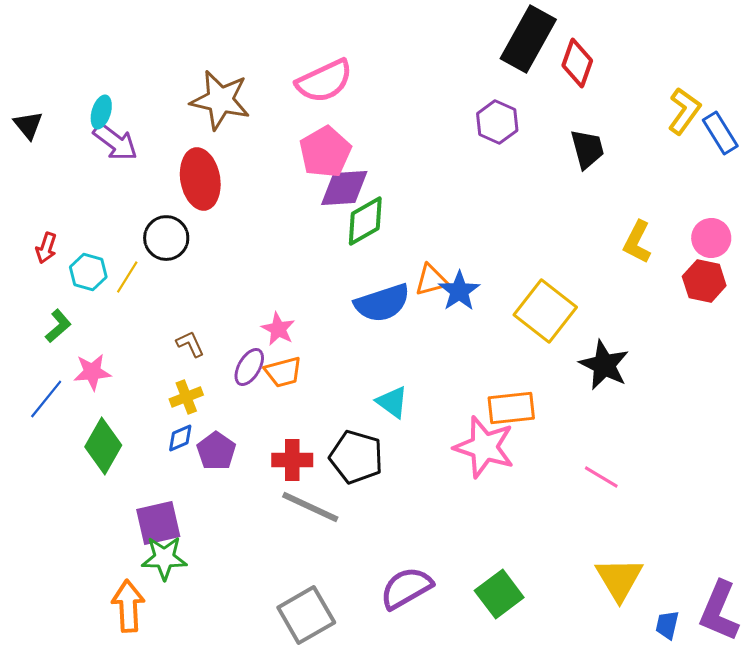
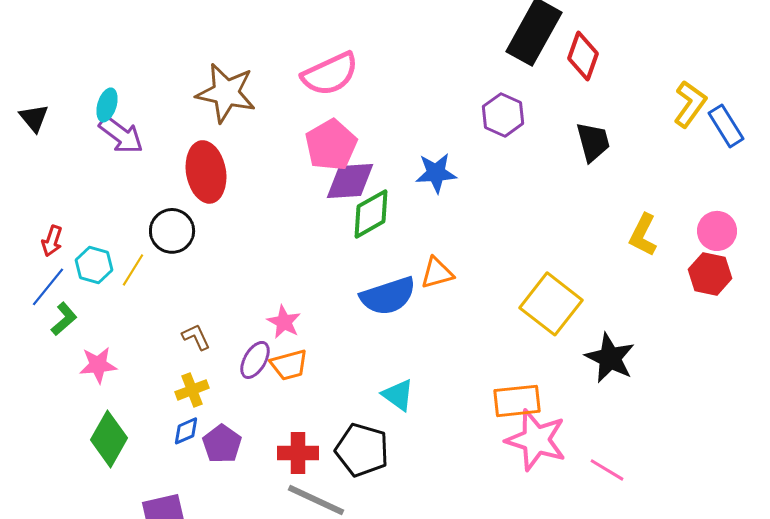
blue star: (459, 291) -> (436, 173), moved, turned 30
blue line: (46, 399) -> (48, 287), moved
pink star: (484, 447) -> (536, 440), moved

